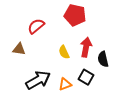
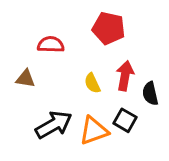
red semicircle: (36, 26) -> (51, 45), turned 42
orange triangle: (65, 84) -> (94, 131), size x1.5

